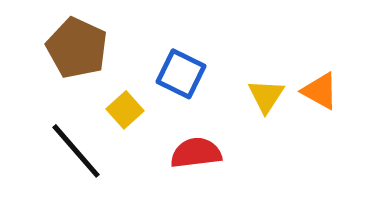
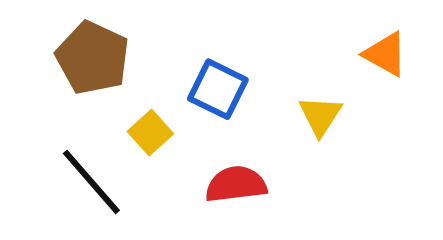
orange triangle: (320, 91) -> (385, 54), moved

